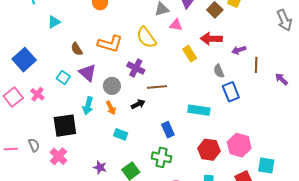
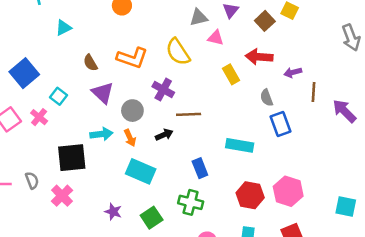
cyan square: (63, 77) -> (58, 96), moved
purple arrow: (281, 79) -> (344, 111), size x1.5
cyan arrow: (88, 106) -> (101, 134), turned -114
cyan rectangle: (121, 134) -> (141, 171), size x1.6
cyan square: (266, 165) -> (346, 206), moved

